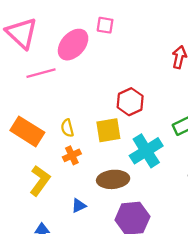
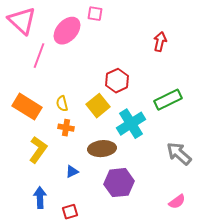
pink line: (41, 73) -> (39, 56), turned -55
yellow square: (108, 130) -> (98, 106), turned -30
orange cross: (72, 155) -> (66, 128), turned 35

